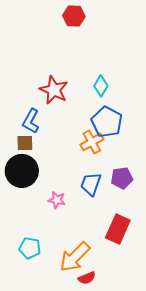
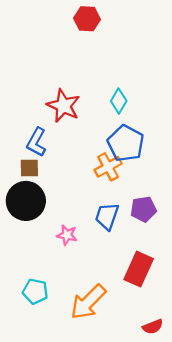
red semicircle: (87, 278) -> (153, 327), moved

